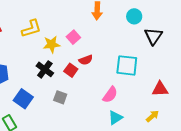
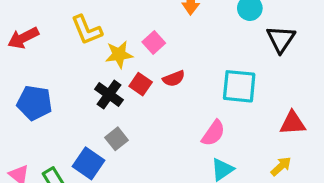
yellow L-shape: (31, 29) -> (87, 30), turned 85
red square: (71, 70) -> (141, 84), moved
gray square: (60, 97) -> (117, 139), moved, turned 32
blue square: (23, 99) -> (89, 163), moved

